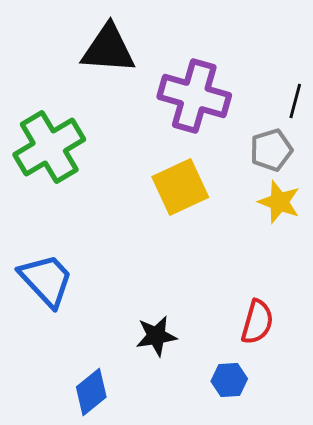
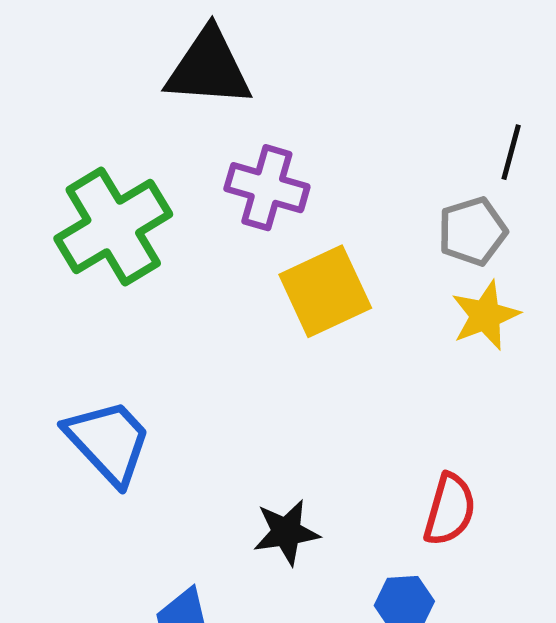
purple cross: (194, 96) -> (267, 188), moved, size x0.7
yellow star: (279, 202) -> (485, 315), turned 30

